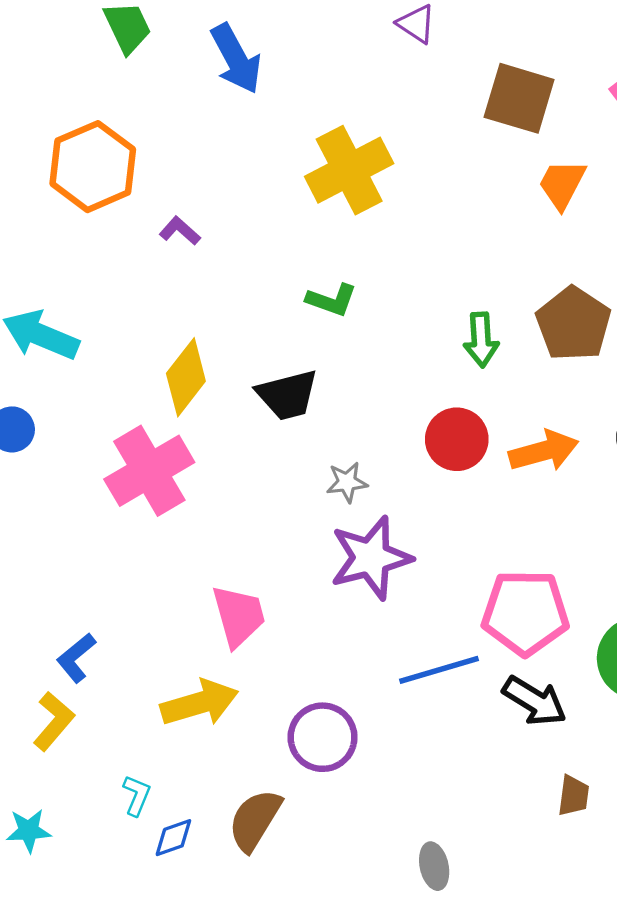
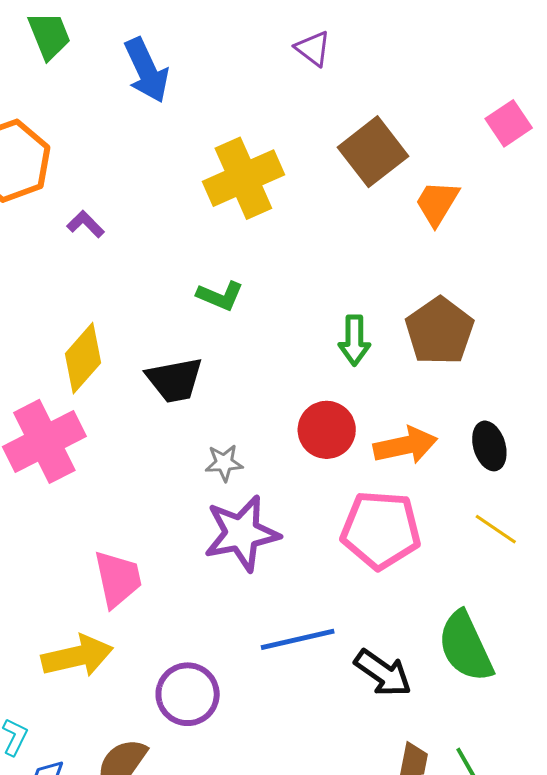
brown square: (519, 98) -> (373, 152), moved, turned 32
pink pentagon: (525, 613) -> (381, 530), moved

